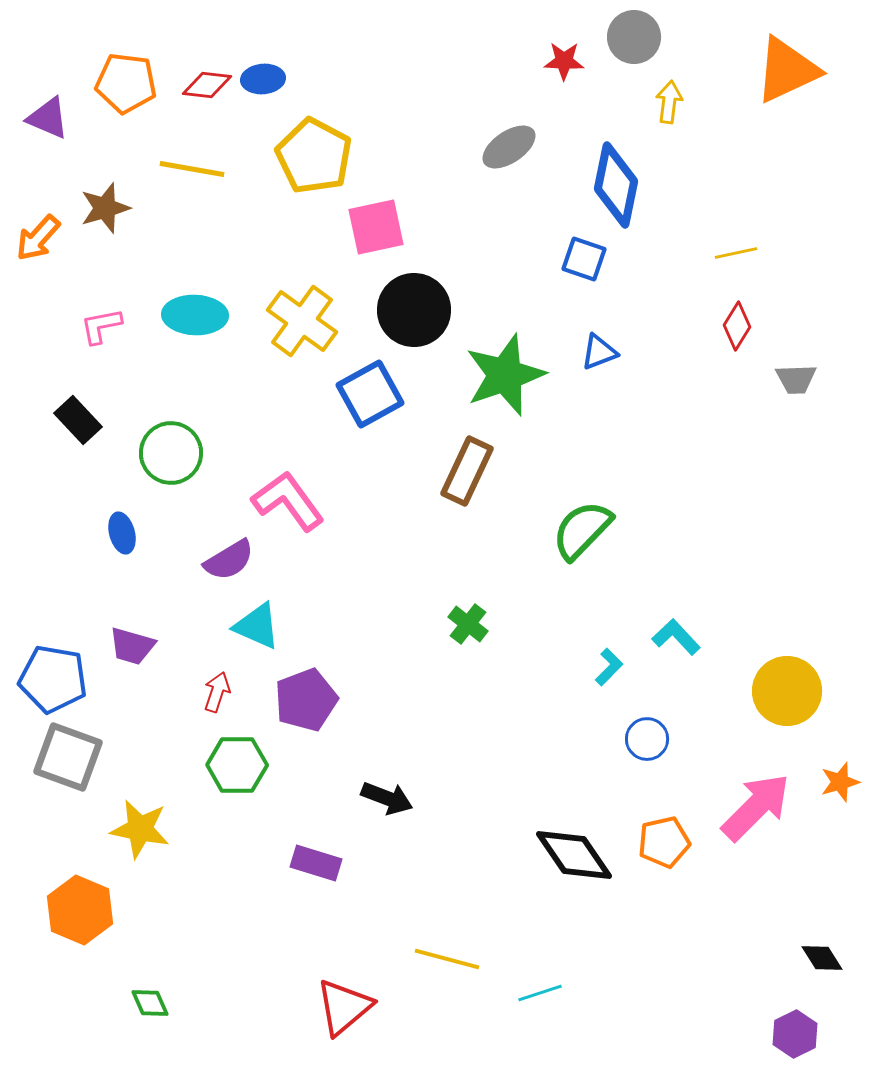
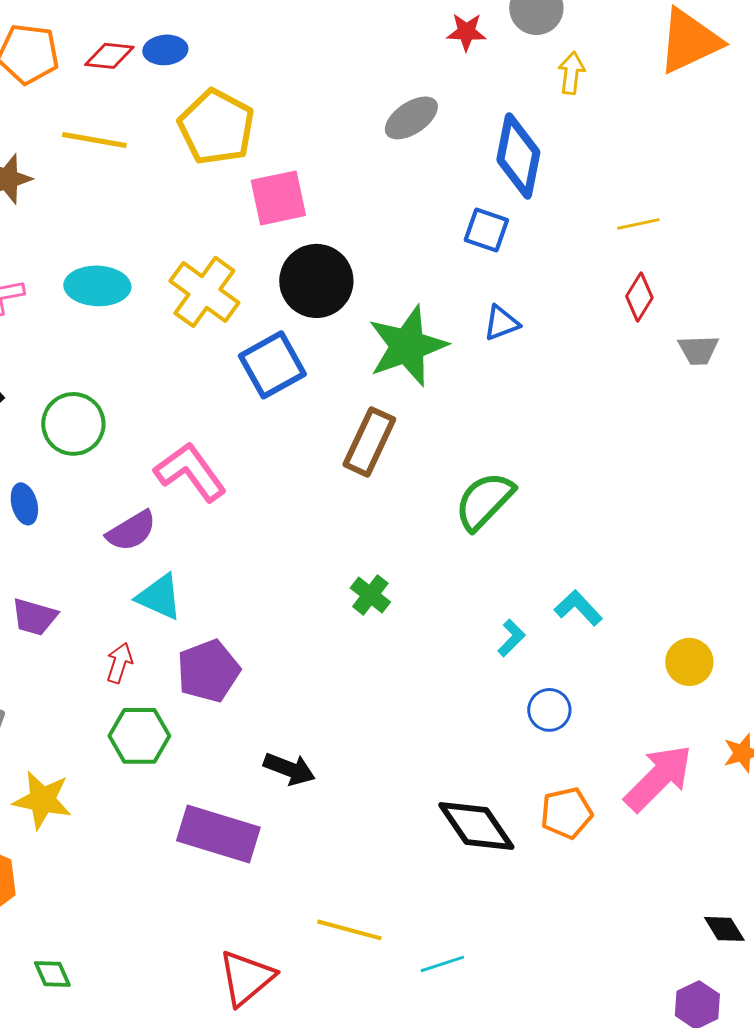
yellow circle: (787, 691) -> (689, 662), size x0.7
purple rectangle: (316, 863) -> (218, 834), size x1.6

